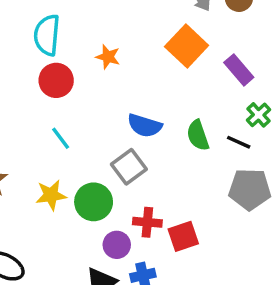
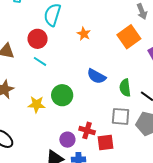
red circle: (56, 80) -> (38, 39), moved
cyan line: (61, 138) -> (40, 61), moved, turned -32
gray square: (129, 167) -> (121, 116), moved, turned 30
green circle: (94, 202) -> (62, 95), moved

